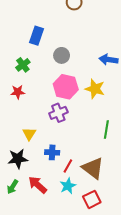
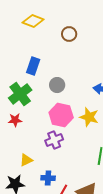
green cross: (23, 65) -> (20, 94), size x1.6
yellow triangle: (29, 134) -> (26, 160), turned 32

